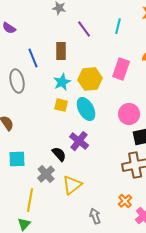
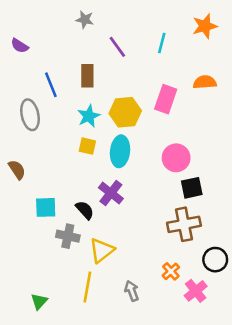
cyan ellipse: (86, 109) -> (120, 151), turned 35
cyan square: (17, 159) -> (46, 207), moved
gray cross: (46, 174) -> (68, 236), turned -36
yellow line: (30, 200) -> (87, 287), moved

